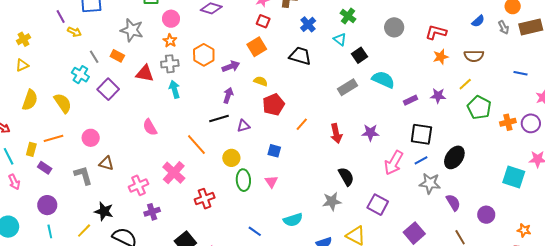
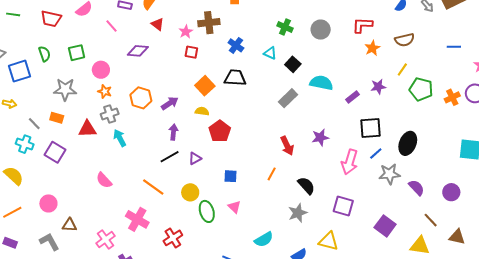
green cross: (348, 16) -> (285, 27), moved
orange square: (257, 47) -> (205, 86), moved
orange line: (302, 124) -> (272, 174), moved

